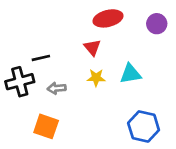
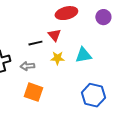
black line: (41, 58) -> (35, 43), moved
orange square: (46, 126) -> (33, 92), moved

